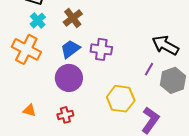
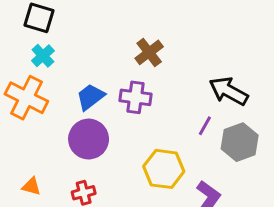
brown cross: (73, 18) -> (149, 52), moved

